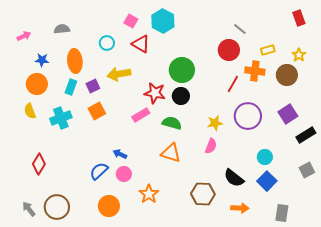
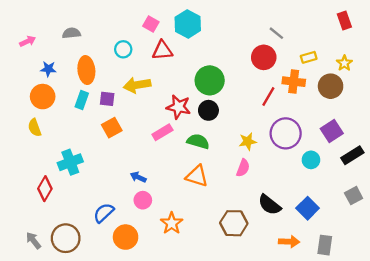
red triangle: (141, 44) -> (162, 50), turned -36
purple square: (93, 86) -> (107, 99), turned 32
cyan cross: (61, 118) -> (70, 162), moved
cyan circle: (265, 157) -> (311, 160), moved
blue semicircle: (99, 171) -> (104, 213), moved
orange arrow: (240, 208) -> (289, 242), moved

